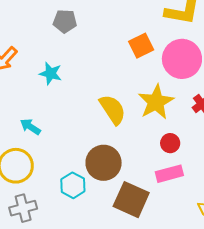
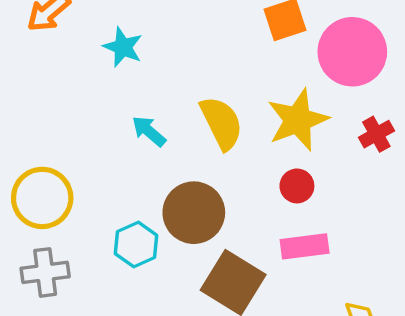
cyan arrow: (30, 127) -> (149, 131), moved
red circle: (170, 143) -> (297, 186), moved

